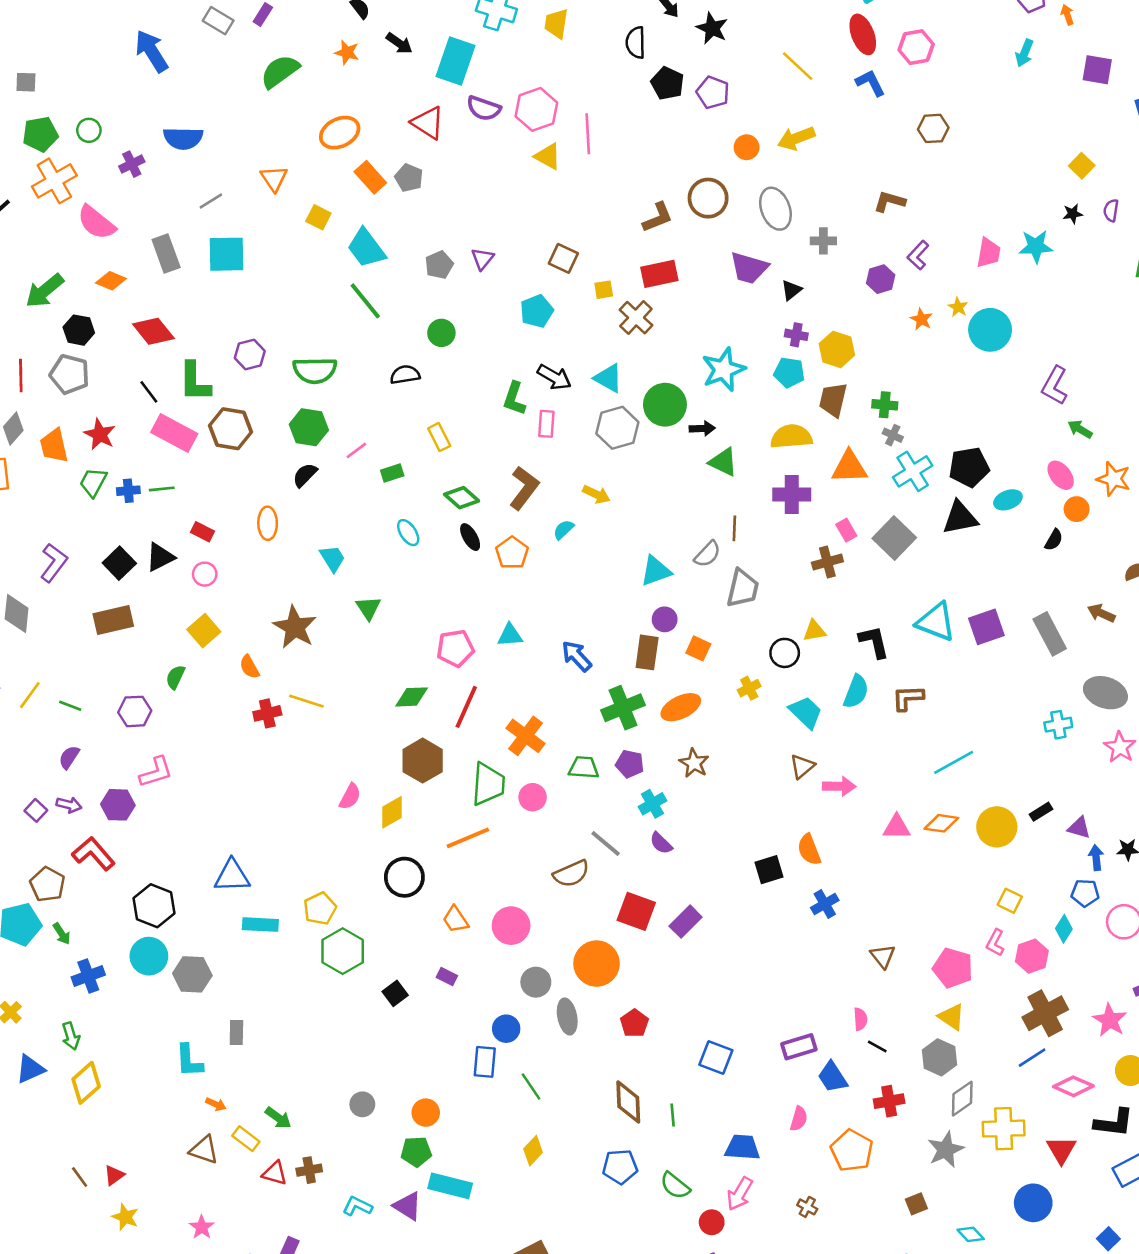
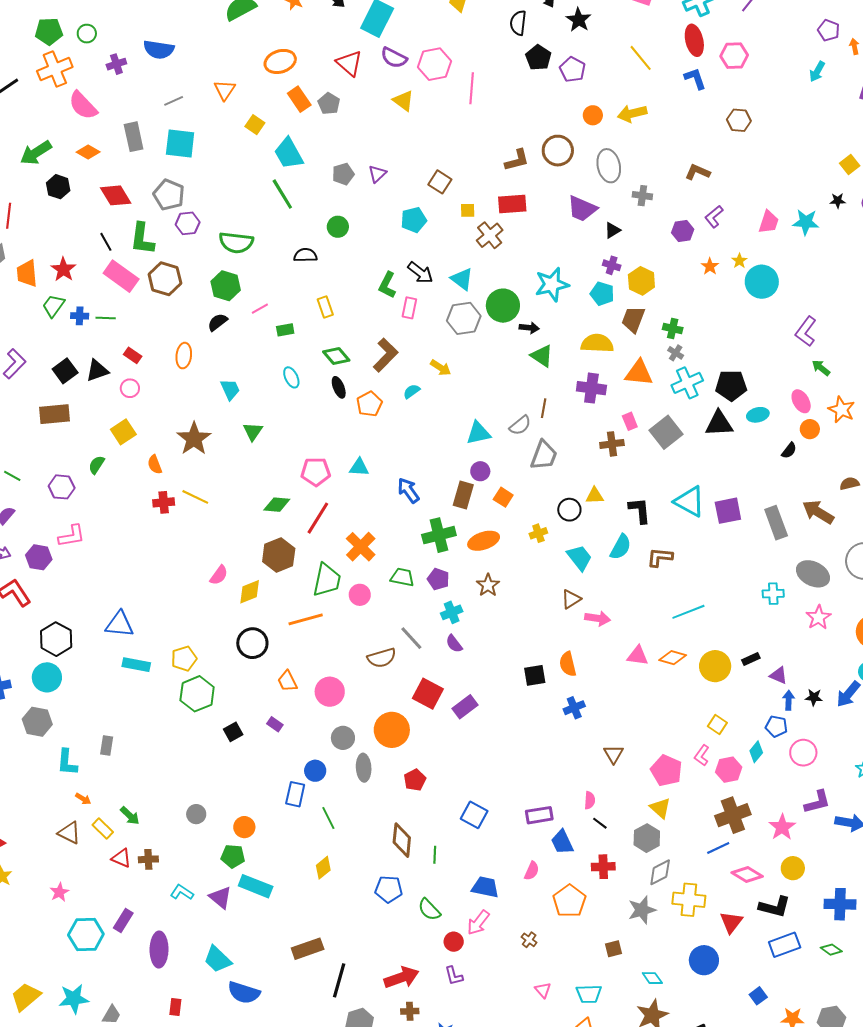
yellow triangle: (548, 156) -> (403, 101), moved
gray pentagon: (70, 374) -> (169, 195), moved
brown arrow: (1101, 613) -> (818, 512), size x1.5
gray hexagon: (192, 974) -> (37, 722), moved

